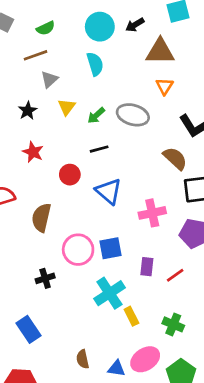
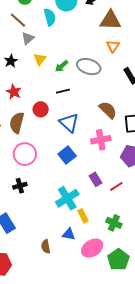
brown line: (36, 55) -> (18, 20), turned 60
cyan semicircle: (95, 64) -> (50, 17), moved
brown semicircle: (175, 158) -> (108, 110), moved
brown semicircle: (41, 218) -> (17, 123), moved
blue square: (111, 248) -> (67, 155), moved, turned -30
pink circle: (78, 250) -> (25, 154), moved
purple rectangle: (147, 267) -> (96, 179), turned -40
blue triangle: (116, 368) -> (69, 234), moved

